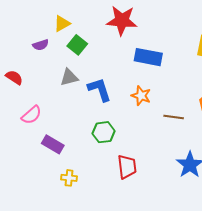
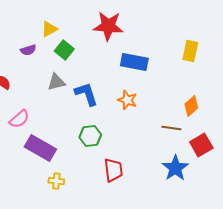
brown line: (174, 117) -> (171, 128), moved
purple rectangle: (53, 144) -> (40, 148), size x1.4

